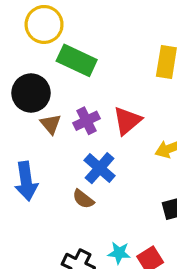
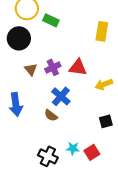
green rectangle: (77, 60) -> (51, 20), moved, size x0.7
black circle: (31, 93) -> (19, 38), moved
red triangle: (127, 121) -> (78, 67), turned 48

